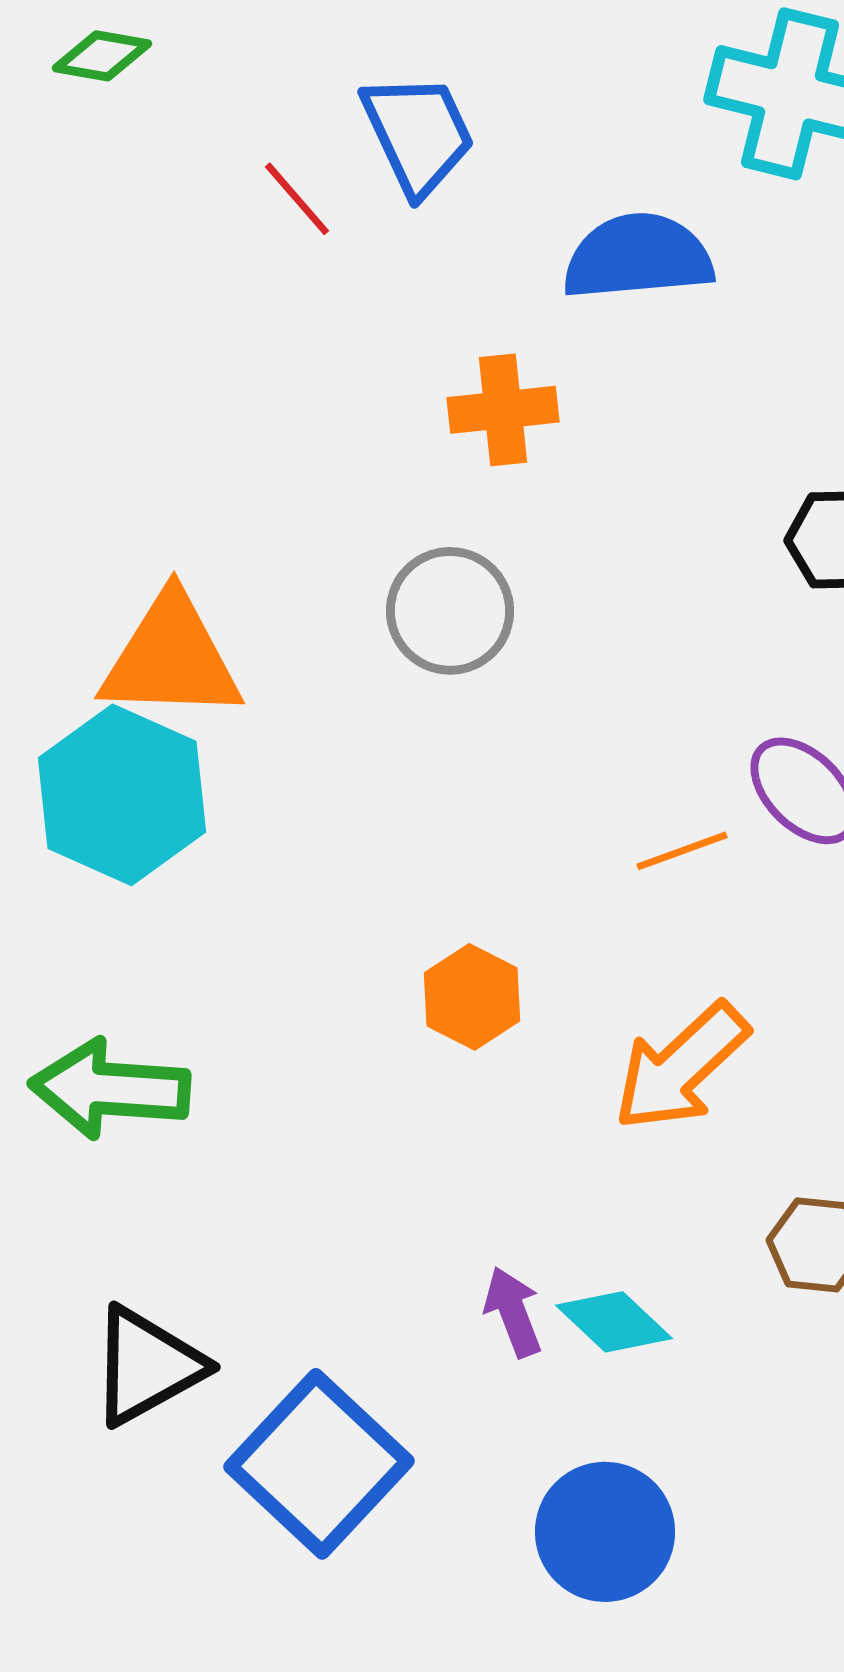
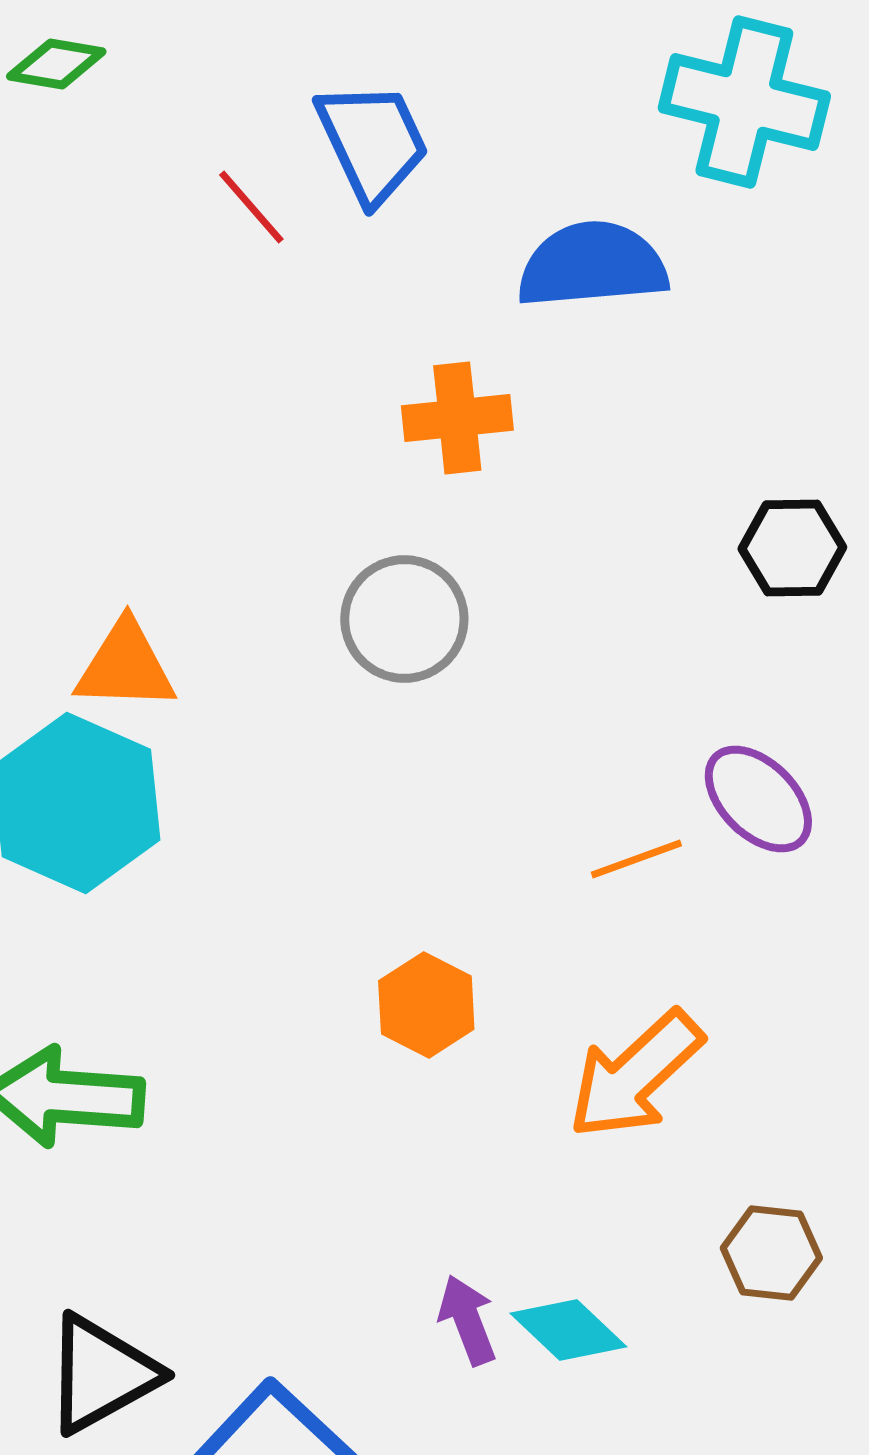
orange triangle: (171, 658) -> (125, 666), size x0.7

